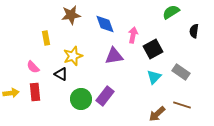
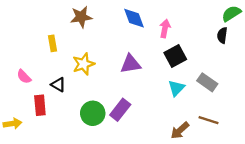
green semicircle: (171, 12) -> (231, 14), moved
blue diamond: (105, 24) -> (134, 18), moved
pink arrow: (133, 35) -> (165, 28), moved
pink semicircle: (33, 67) -> (24, 77), moved
black triangle: (61, 74) -> (58, 85), moved
yellow arrow: (11, 93) -> (12, 124), moved

